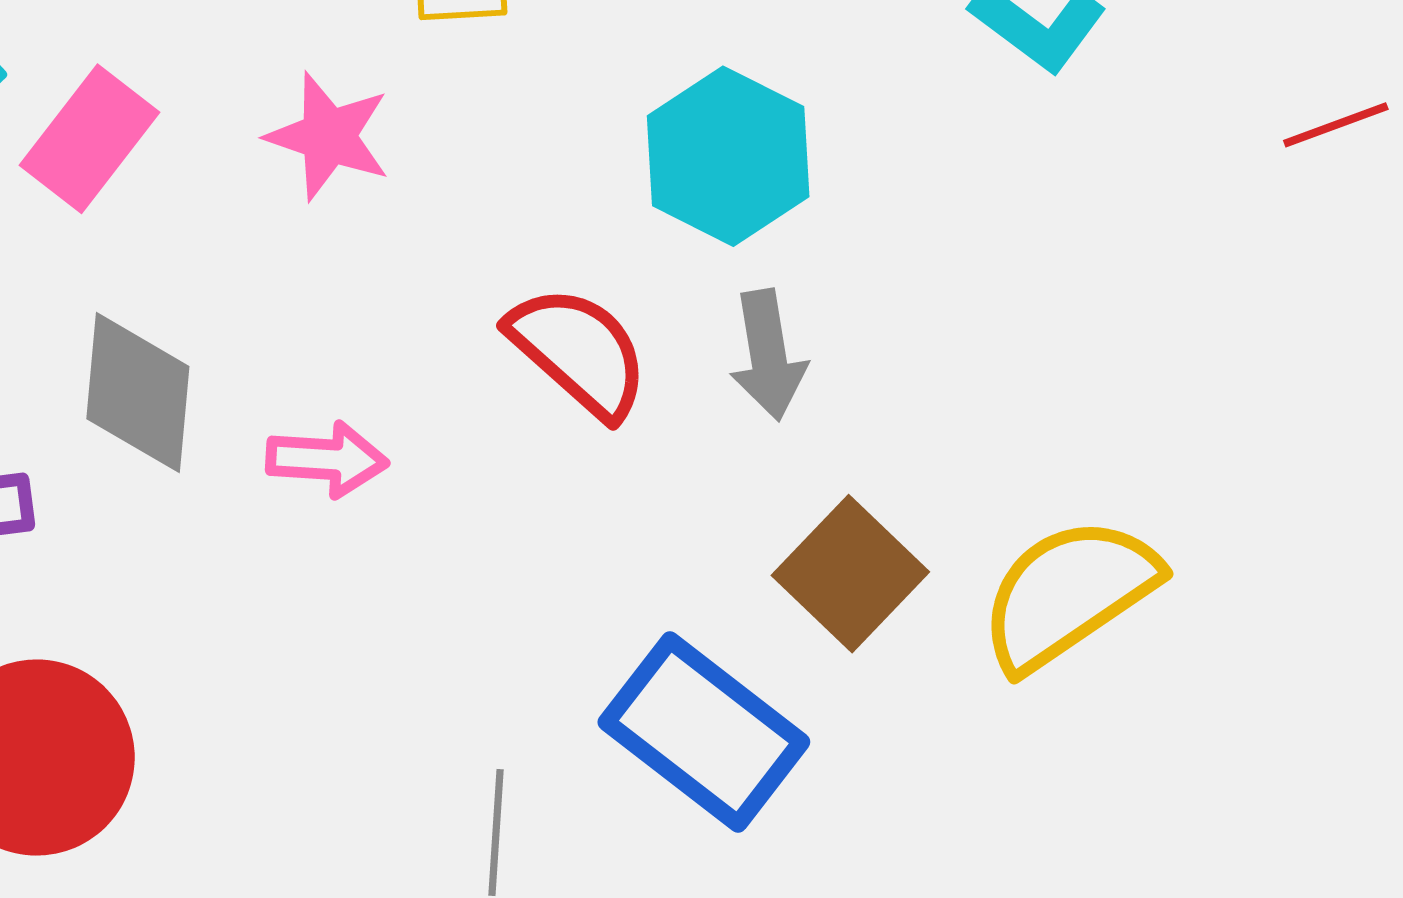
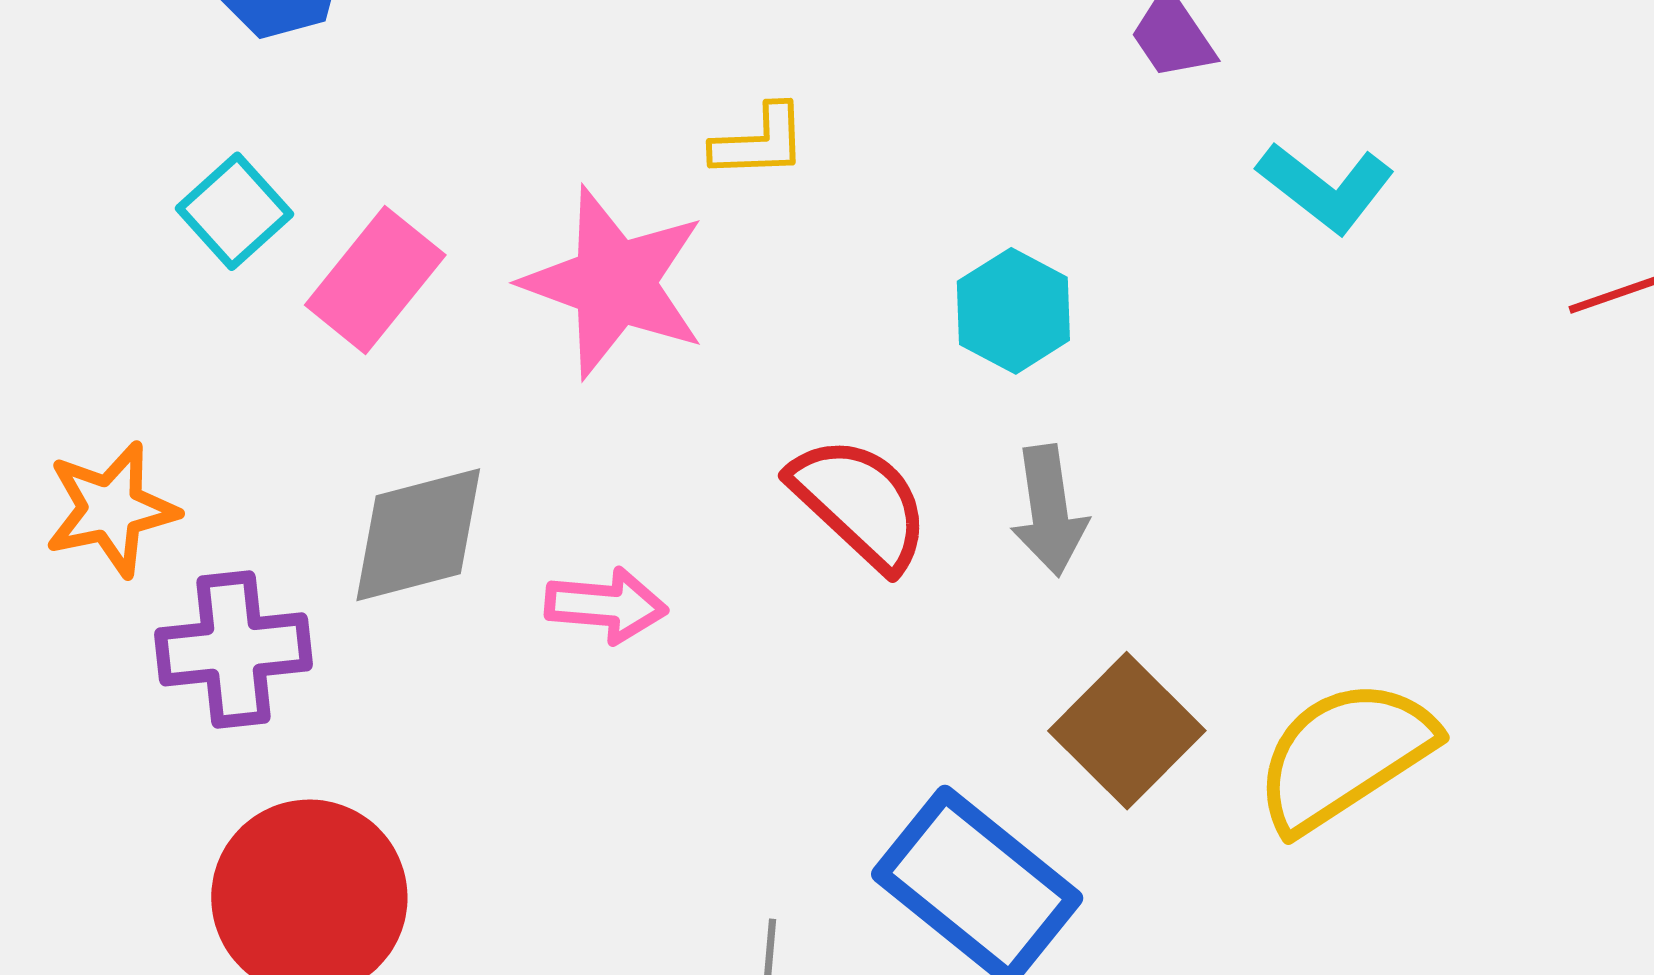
pink star: (328, 136) -> (614, 283), size x1.5
cyan hexagon: (728, 156) -> (1013, 311), size x0.7
gray diamond: (138, 393) -> (418, 535), turned 69

